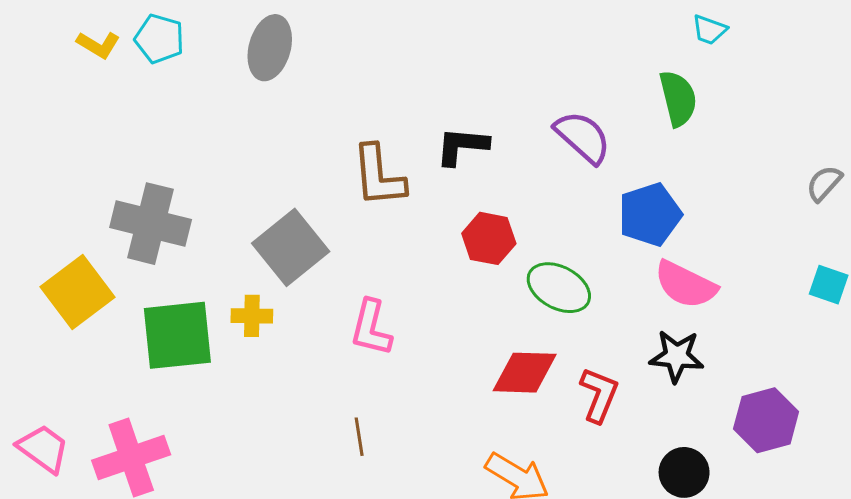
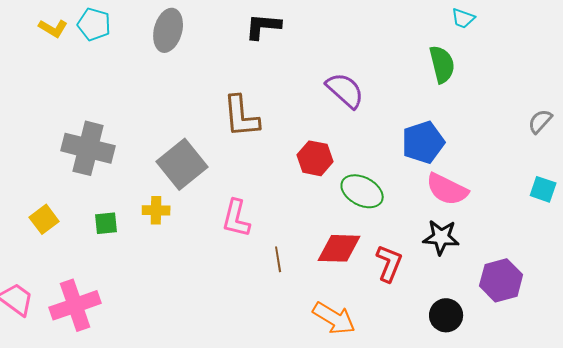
purple semicircle: (583, 137) -> (345, 90), moved
black L-shape: (462, 146) -> (263, 26), moved
yellow square: (78, 292) -> (44, 219), moved, size x0.6
green square: (177, 335) -> (106, 223), size x0.5
brown line: (359, 437) -> (278, 259), moved

